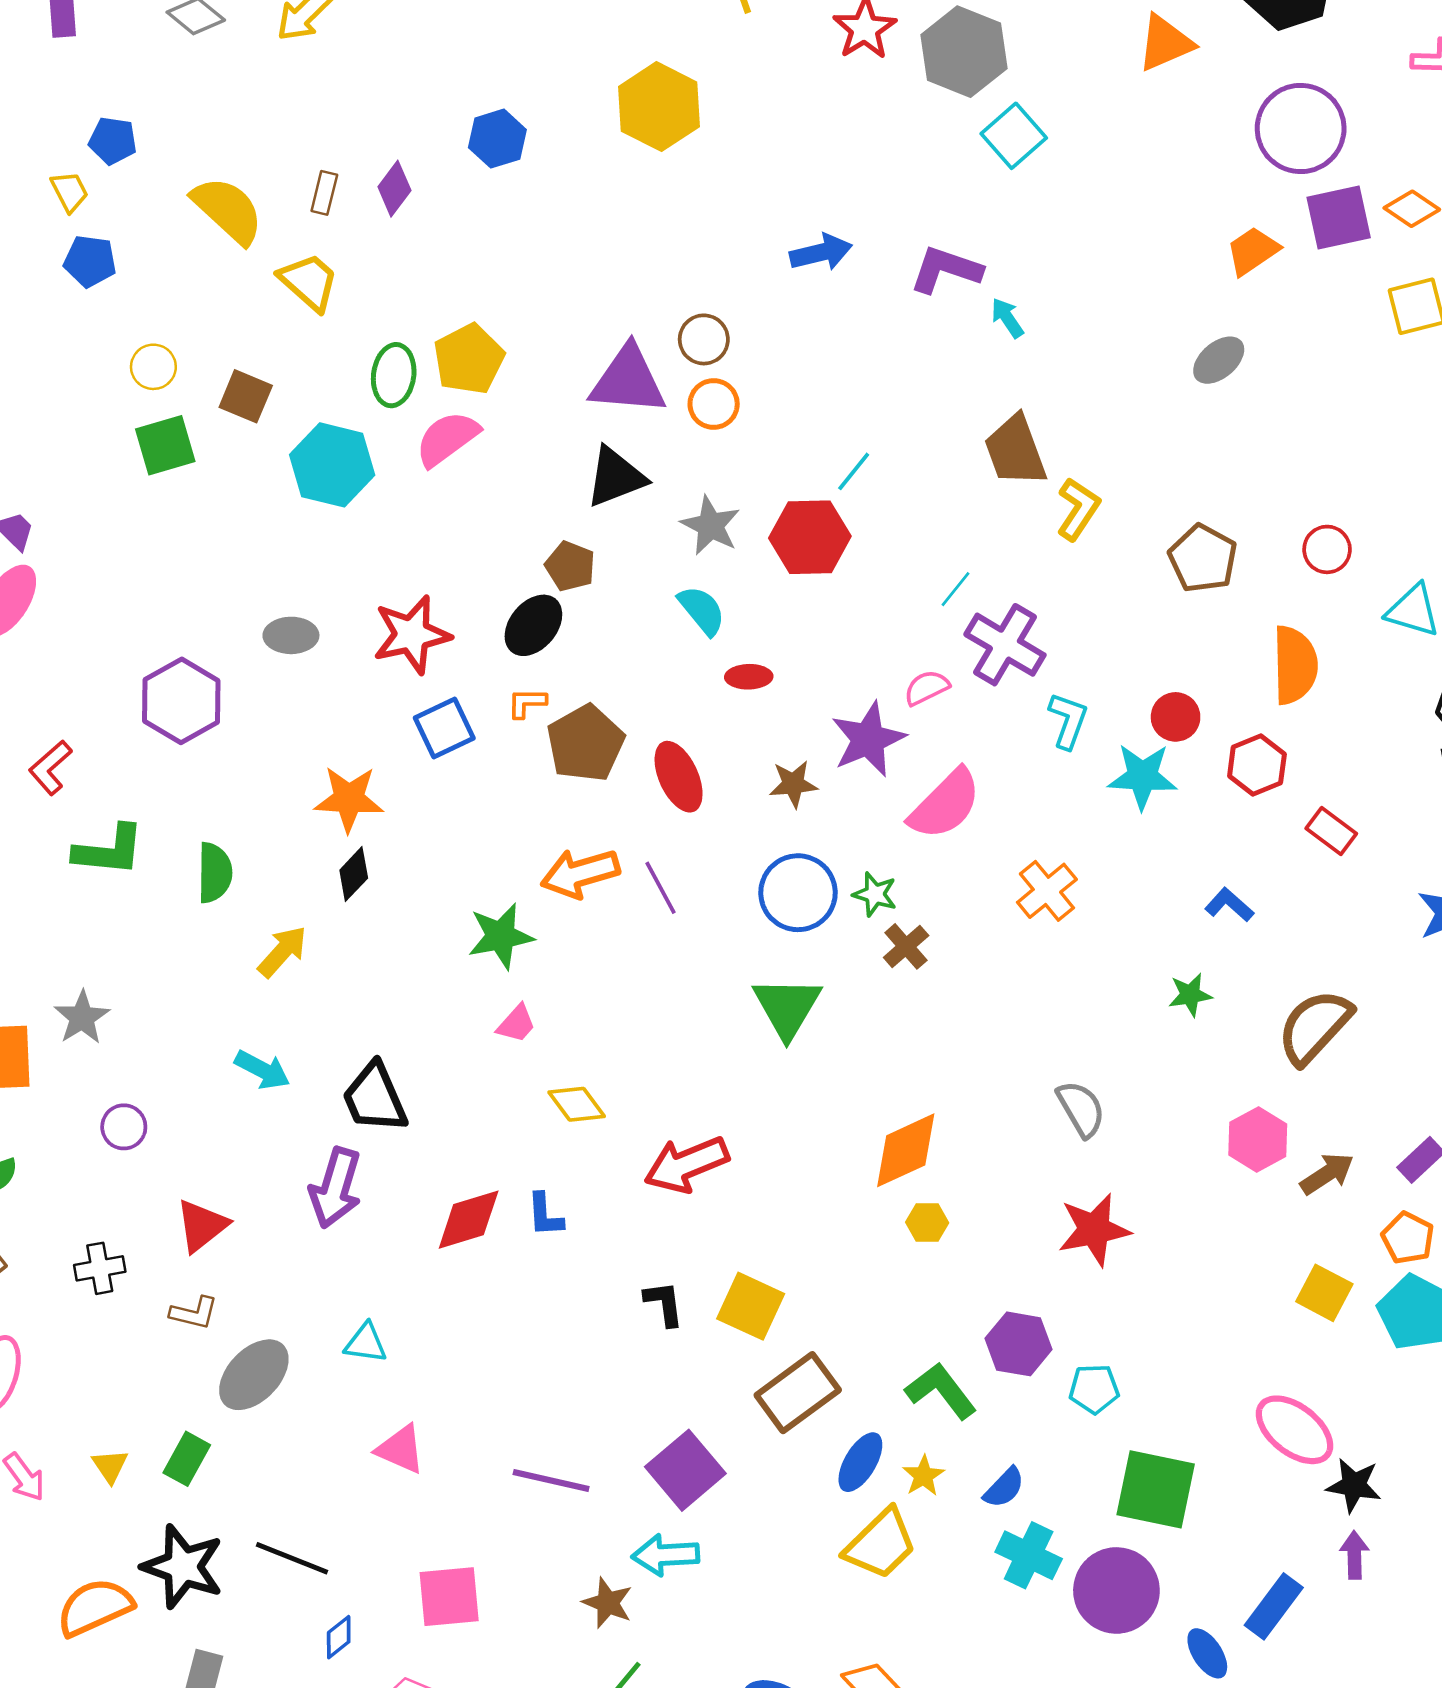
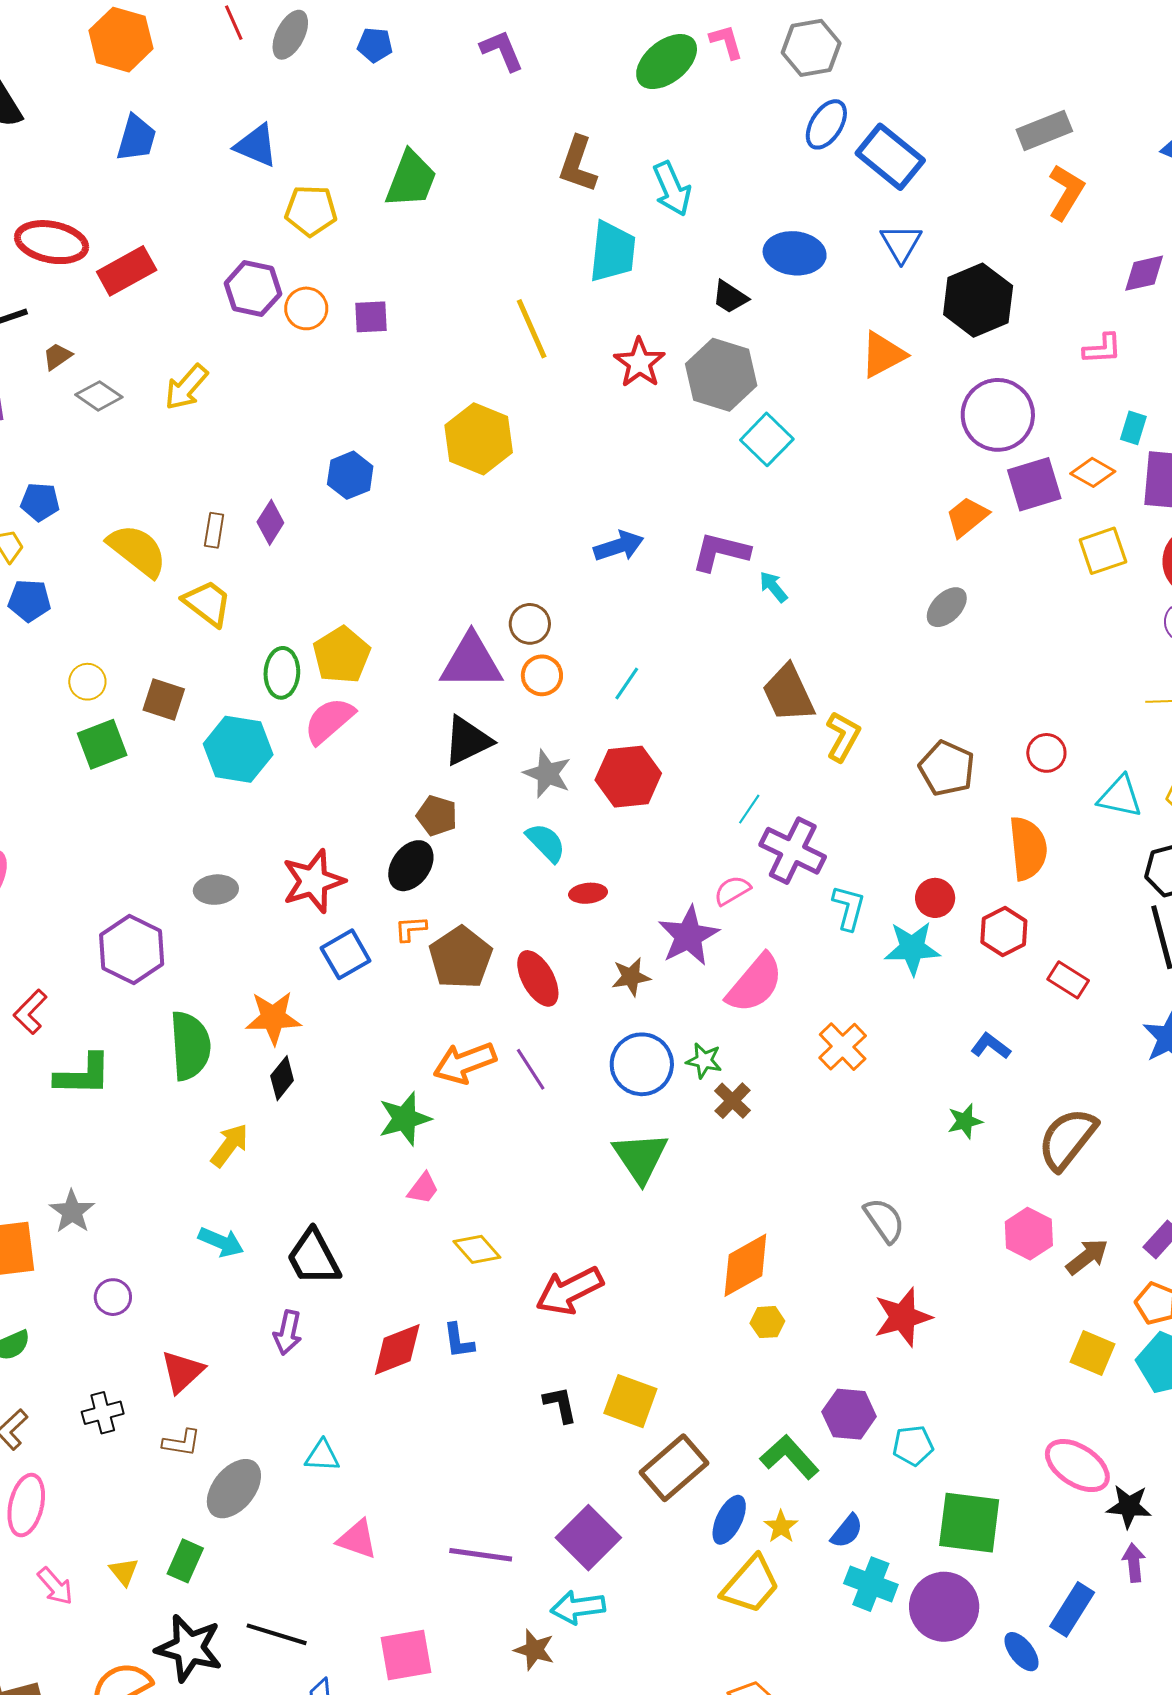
cyan line: (854, 471) -> (627, 683), moved
green semicircle: (215, 873) -> (190, 1046), moved, size x1.4
purple arrow: (336, 1188) -> (288, 1332), size x0.7

